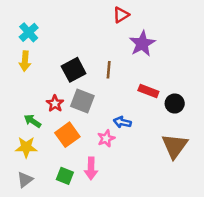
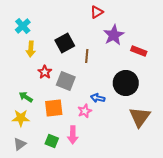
yellow arrow: (25, 61) -> (31, 49), moved
black square: (74, 70) -> (65, 43), moved
red rectangle: (148, 91) -> (139, 51), moved
red star: (55, 103) -> (45, 72), moved
black circle: (175, 103) -> (126, 83), moved, size x1.6
orange square: (67, 135) -> (54, 108), turned 30

